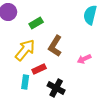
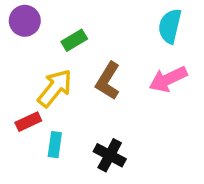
pink arrow: (84, 59) -> (168, 79), moved, size x1.5
red rectangle: (39, 69) -> (28, 122), moved

